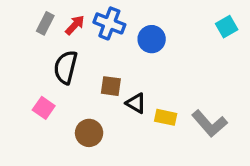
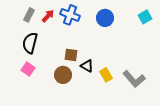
blue circle: (152, 39) -> (105, 18), moved
black semicircle: (66, 67) -> (30, 43), moved
yellow rectangle: (166, 117) -> (106, 75), turned 48
brown circle: (89, 133) -> (63, 75), moved

